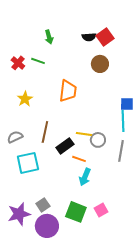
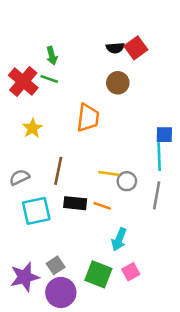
green arrow: (49, 37) -> (52, 56), moved
red cross: (18, 63) -> (23, 82), size x1.6
brown circle: (100, 64) -> (118, 83), moved
black rectangle: (65, 146) -> (75, 203), moved, turned 42
cyan arrow: (85, 177) -> (119, 239), moved

